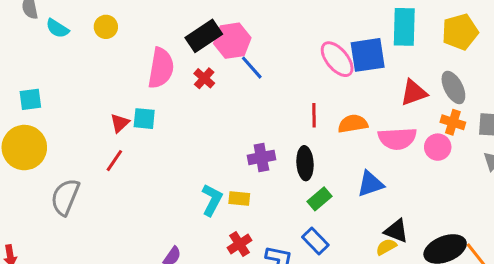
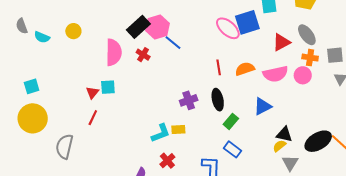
cyan L-shape: (212, 200) -> (161, 133), turned 50
red cross: (239, 244) -> (167, 161), moved

